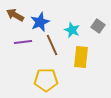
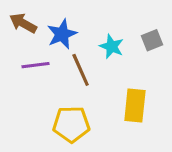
gray square: (98, 26) -> (152, 40), turned 32
yellow rectangle: (81, 57) -> (135, 106), moved

